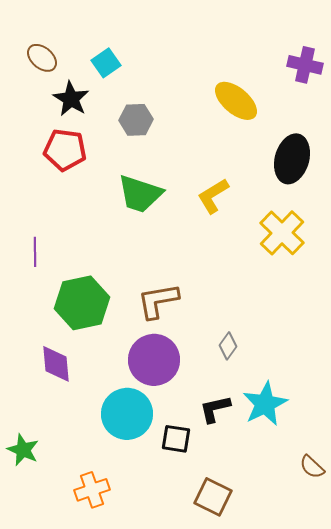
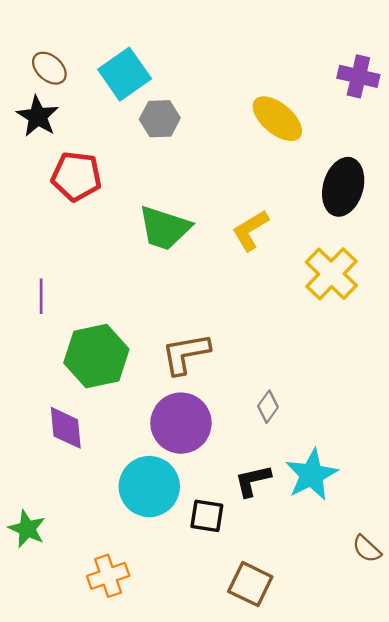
cyan square: (106, 63) -> (125, 74), size x1.5
black star: (71, 99) -> (38, 116), moved
gray hexagon: (136, 120) -> (160, 119), moved

